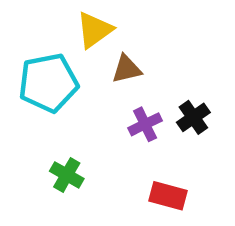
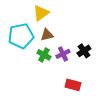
brown triangle: (127, 69) -> (47, 35), moved
green cross: (67, 175) -> (44, 55), moved

